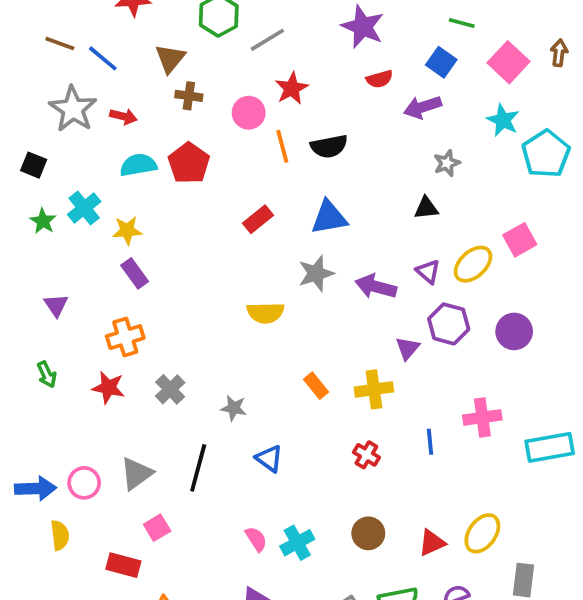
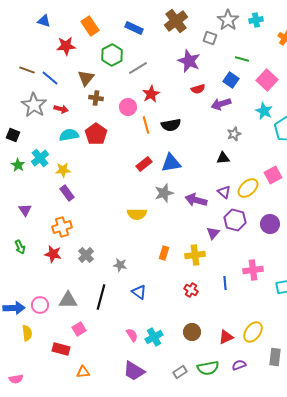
red rectangle: (258, 219) -> (144, 164), moved
orange rectangle: (316, 386) -> (164, 253), turned 56
gray triangle: (136, 474) -> (68, 300), turned 36

